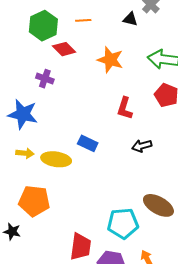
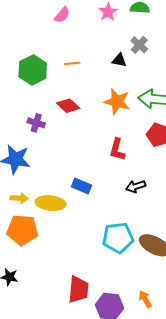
red diamond: (64, 49) -> (68, 106), moved
orange star: (110, 60) -> (117, 101), moved
orange pentagon: (34, 201) -> (22, 230), moved
cyan pentagon: (123, 223) -> (118, 238), moved

